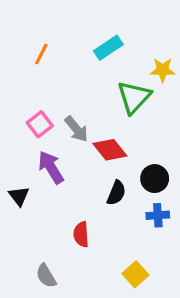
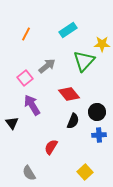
gray arrow: (76, 129) -> (47, 66), moved, turned -90
red semicircle: (81, 234) -> (51, 147), turned 35

